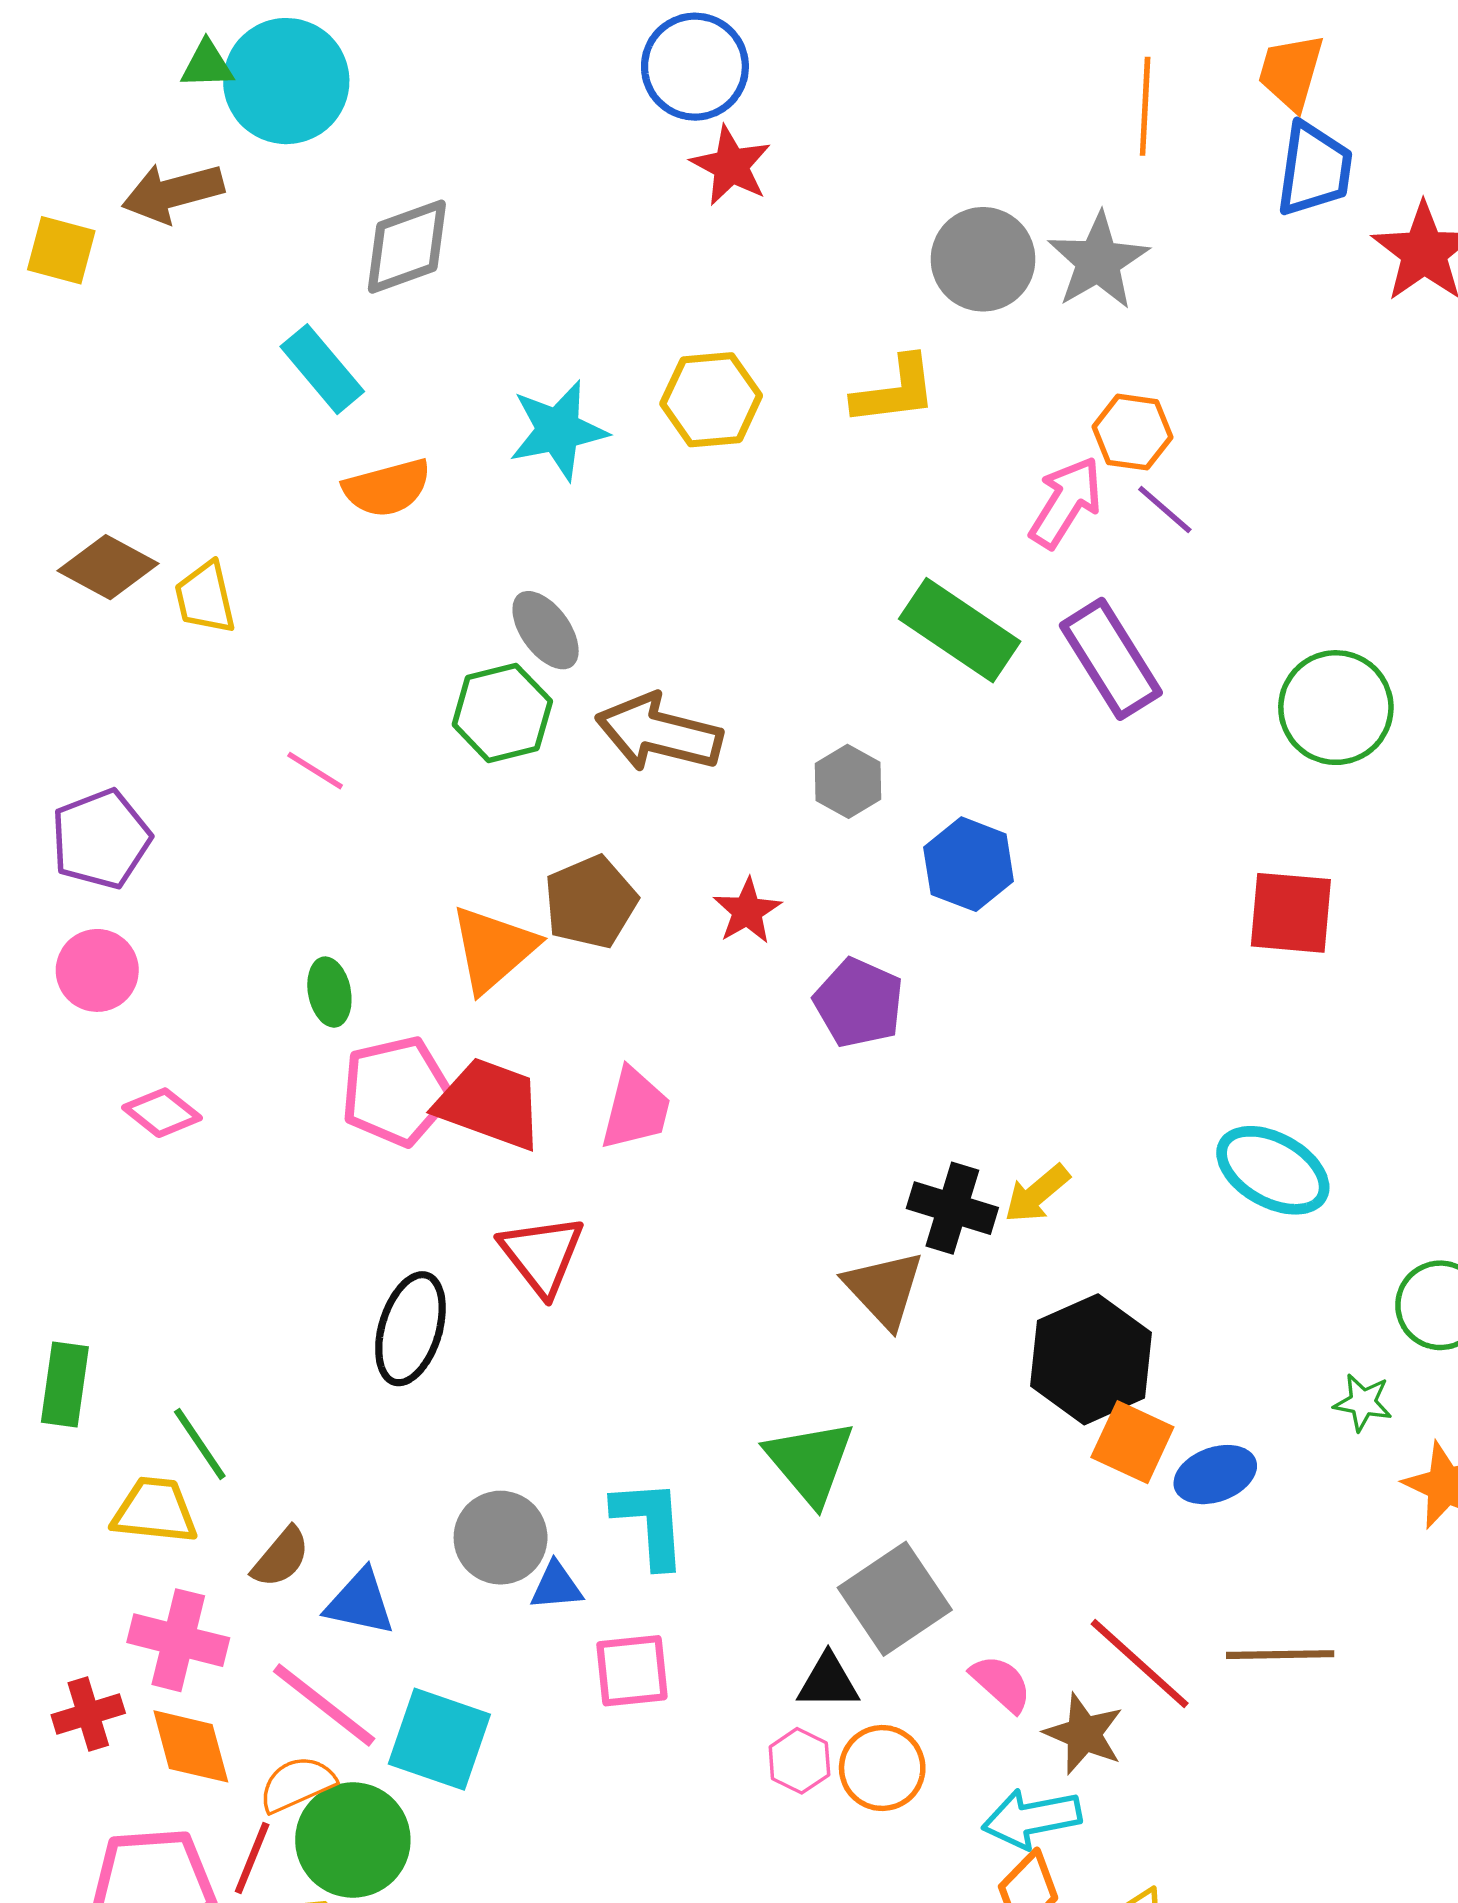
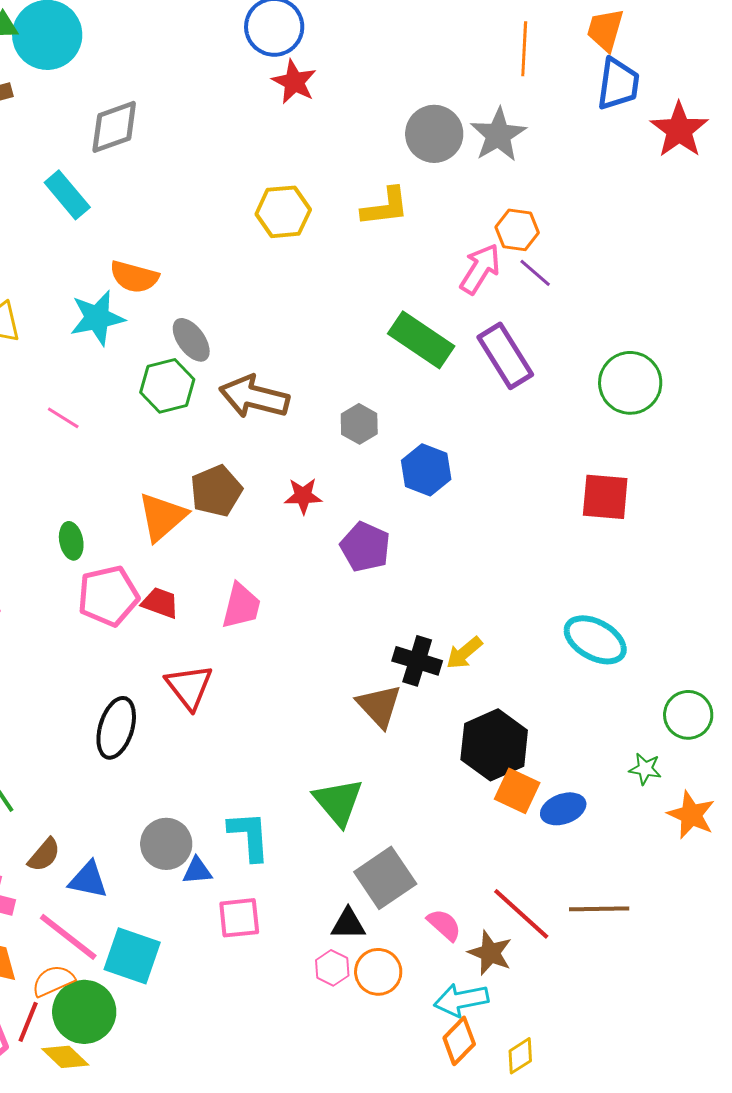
cyan star: (558, 430) -> (97, 318), moved
orange semicircle: (387, 488) -> (134, 277), moved, turned 30
red star: (747, 911) -> (303, 496), turned 30
red trapezoid: (490, 1104) -> (160, 603), size x0.6

